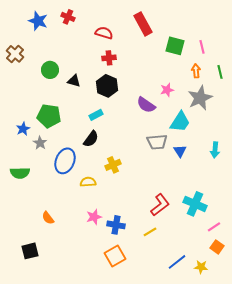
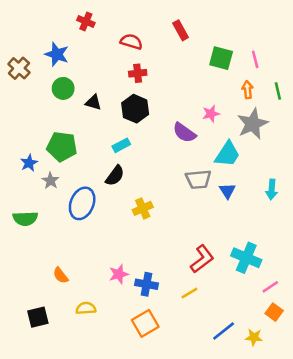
blue star: (38, 21) -> (57, 54), moved
red rectangle: (143, 24) -> (181, 30), size x0.7
yellow semicircle: (88, 182) -> (86, 308), moved

